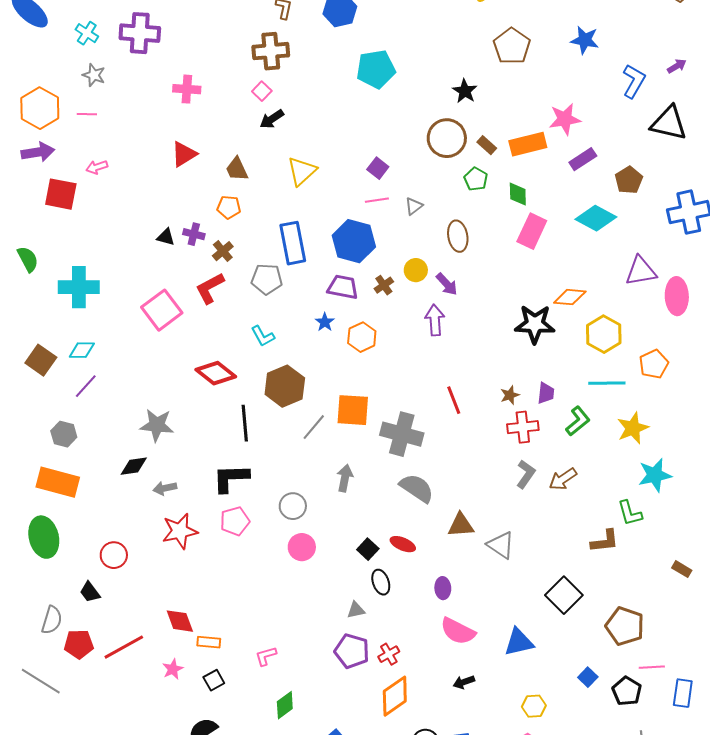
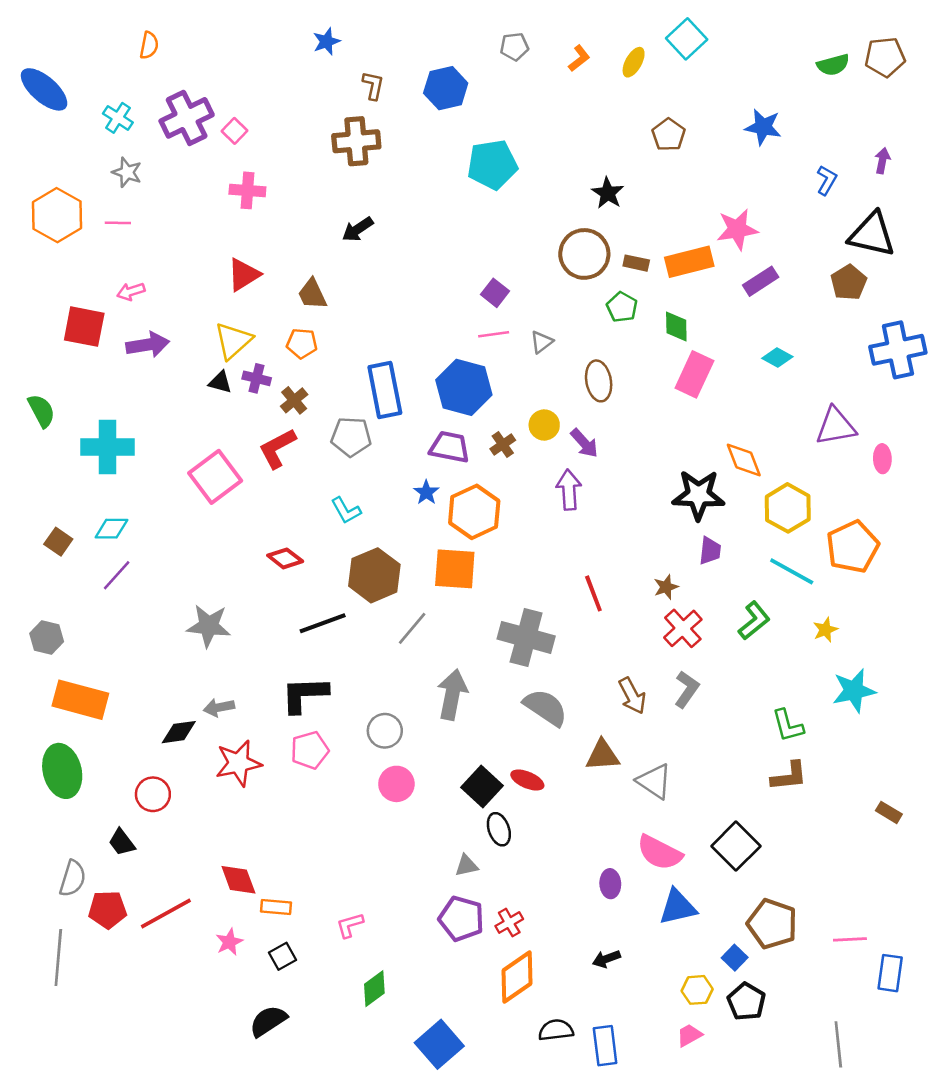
purple cross: (140, 33) -> (187, 118), turned -30
brown pentagon: (512, 46) -> (669, 135), size x0.7
purple arrow: (677, 66) -> (882, 161), turned -48
blue L-shape: (634, 81) -> (827, 180), size x0.7
pink square: (262, 91) -> (235, 131), moved
brown rectangle: (487, 145) -> (636, 263), turned -30
purple arrow: (38, 152) -> (148, 345), moved
yellow triangle: (302, 171) -> (233, 341), moved
brown pentagon: (629, 180) -> (849, 282), moved
cyan diamond: (596, 218) -> (777, 358), size x0.6
pink ellipse: (677, 296) -> (882, 459), size x0.6
orange diamond: (570, 297) -> (744, 460), turned 64
orange hexagon: (362, 337) -> (474, 512), size x1.4
brown square: (41, 360) -> (58, 542), size x0.7
orange pentagon: (654, 364) -> (853, 547), size x1.4
red diamond: (216, 373) -> (285, 558), size x0.7
cyan line: (607, 383) -> (792, 571), turned 30
purple trapezoid: (546, 393) -> (710, 551), moved
orange square: (353, 410) -> (455, 569), moved
black line: (245, 423) -> (323, 623), turned 75
red cross: (523, 427) -> (683, 628), turned -36
yellow star: (633, 428) -> (825, 630), size x0.6
gray hexagon: (64, 434) -> (47, 637), moved
black diamond: (134, 466) -> (179, 732), moved
gray arrow: (345, 478) -> (452, 694), size x1.4
brown arrow: (563, 479) -> (632, 696), moved, turned -84
green L-shape: (630, 513) -> (788, 726), moved
black square: (368, 549) -> (482, 786), size x1.4
purple ellipse: (443, 588) -> (610, 884), moved
brown pentagon: (625, 626) -> (772, 924), moved
pink semicircle: (458, 631) -> (660, 853), moved
blue square: (588, 677) -> (735, 958), moved
gray line: (41, 681) -> (58, 958), turned 63
black pentagon: (627, 691) -> (746, 1002), moved

